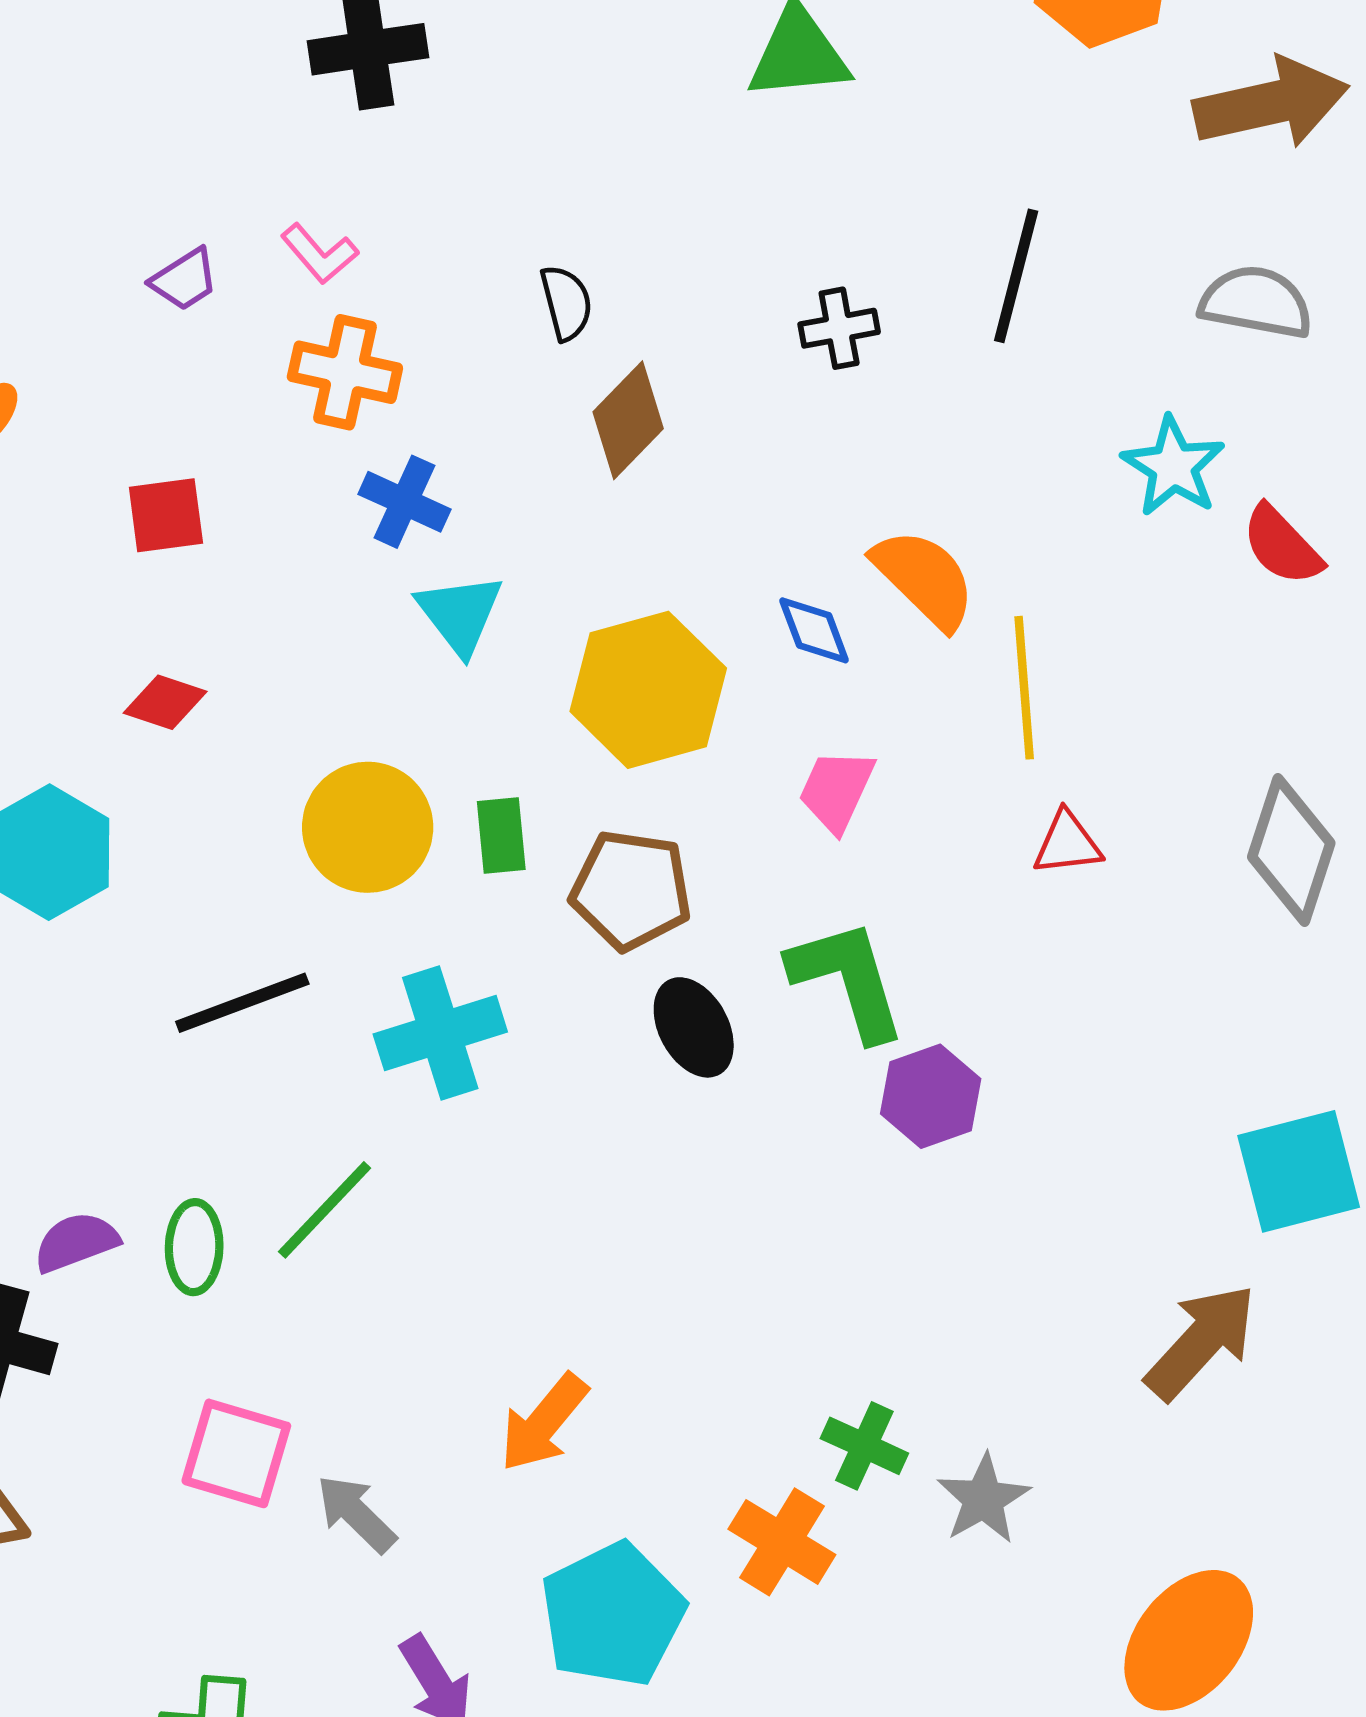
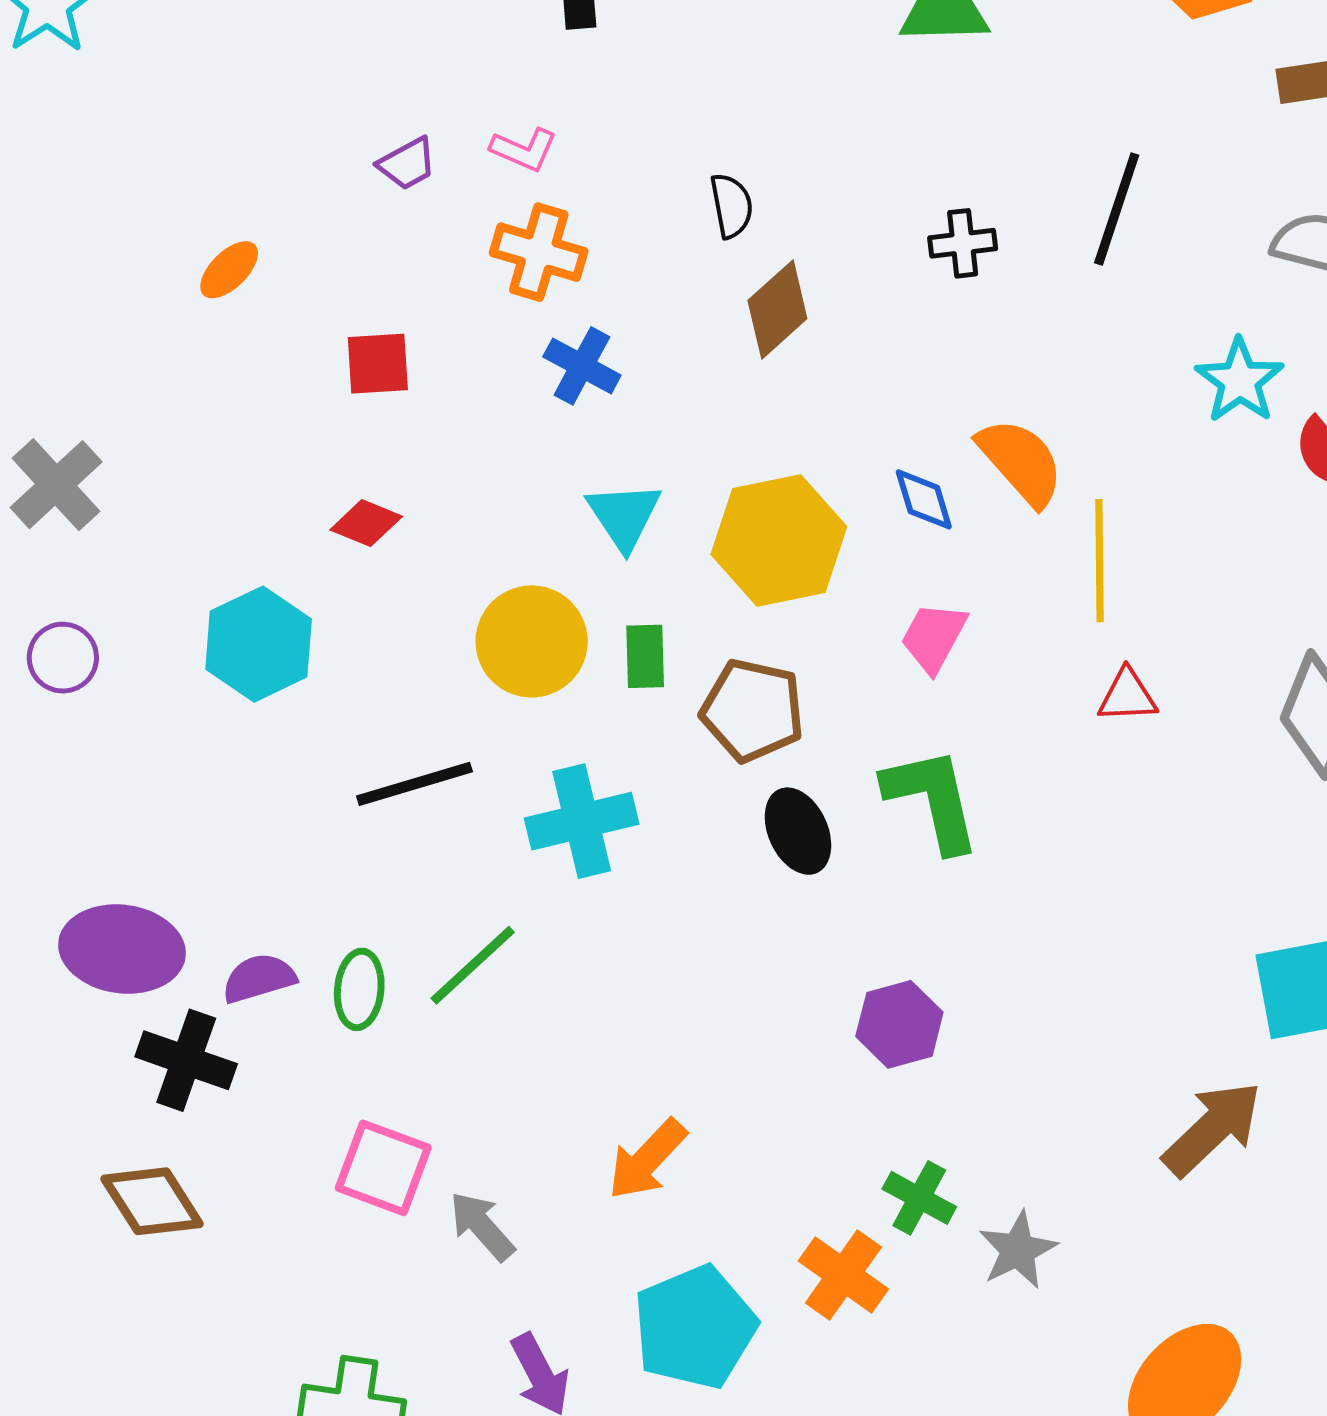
pink L-shape: (319, 254) -> (524, 149), turned -30
cyan triangle: (460, 614) -> (624, 516), moved
purple hexagon: (931, 1096) -> (899, 1024), moved

